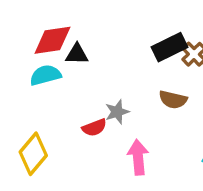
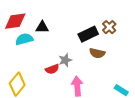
red diamond: (52, 40) -> (15, 21), moved
black rectangle: (169, 47) -> (88, 34), moved

